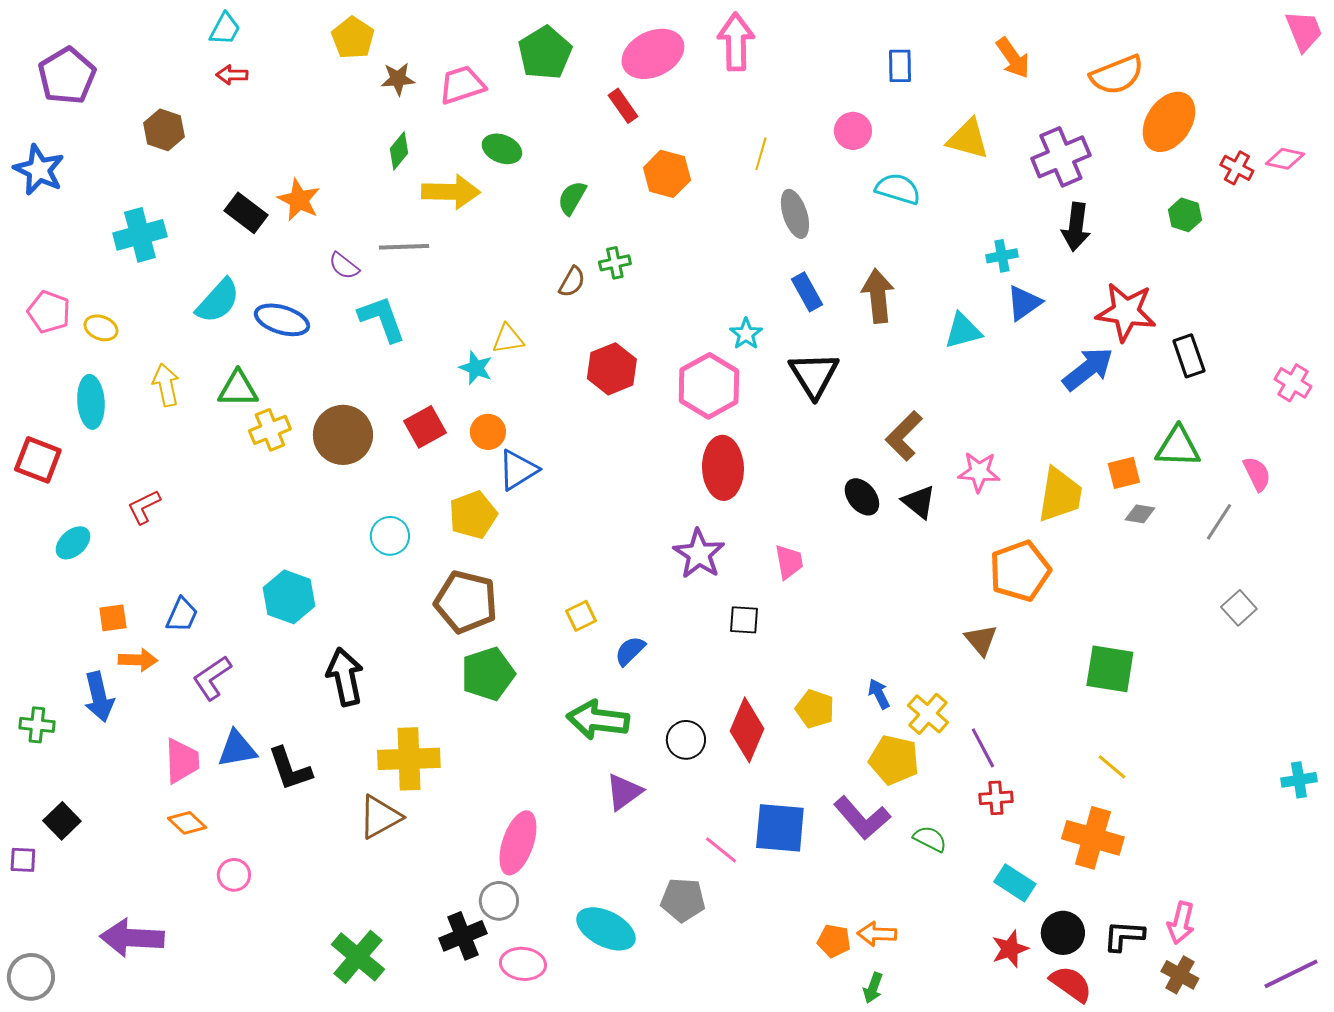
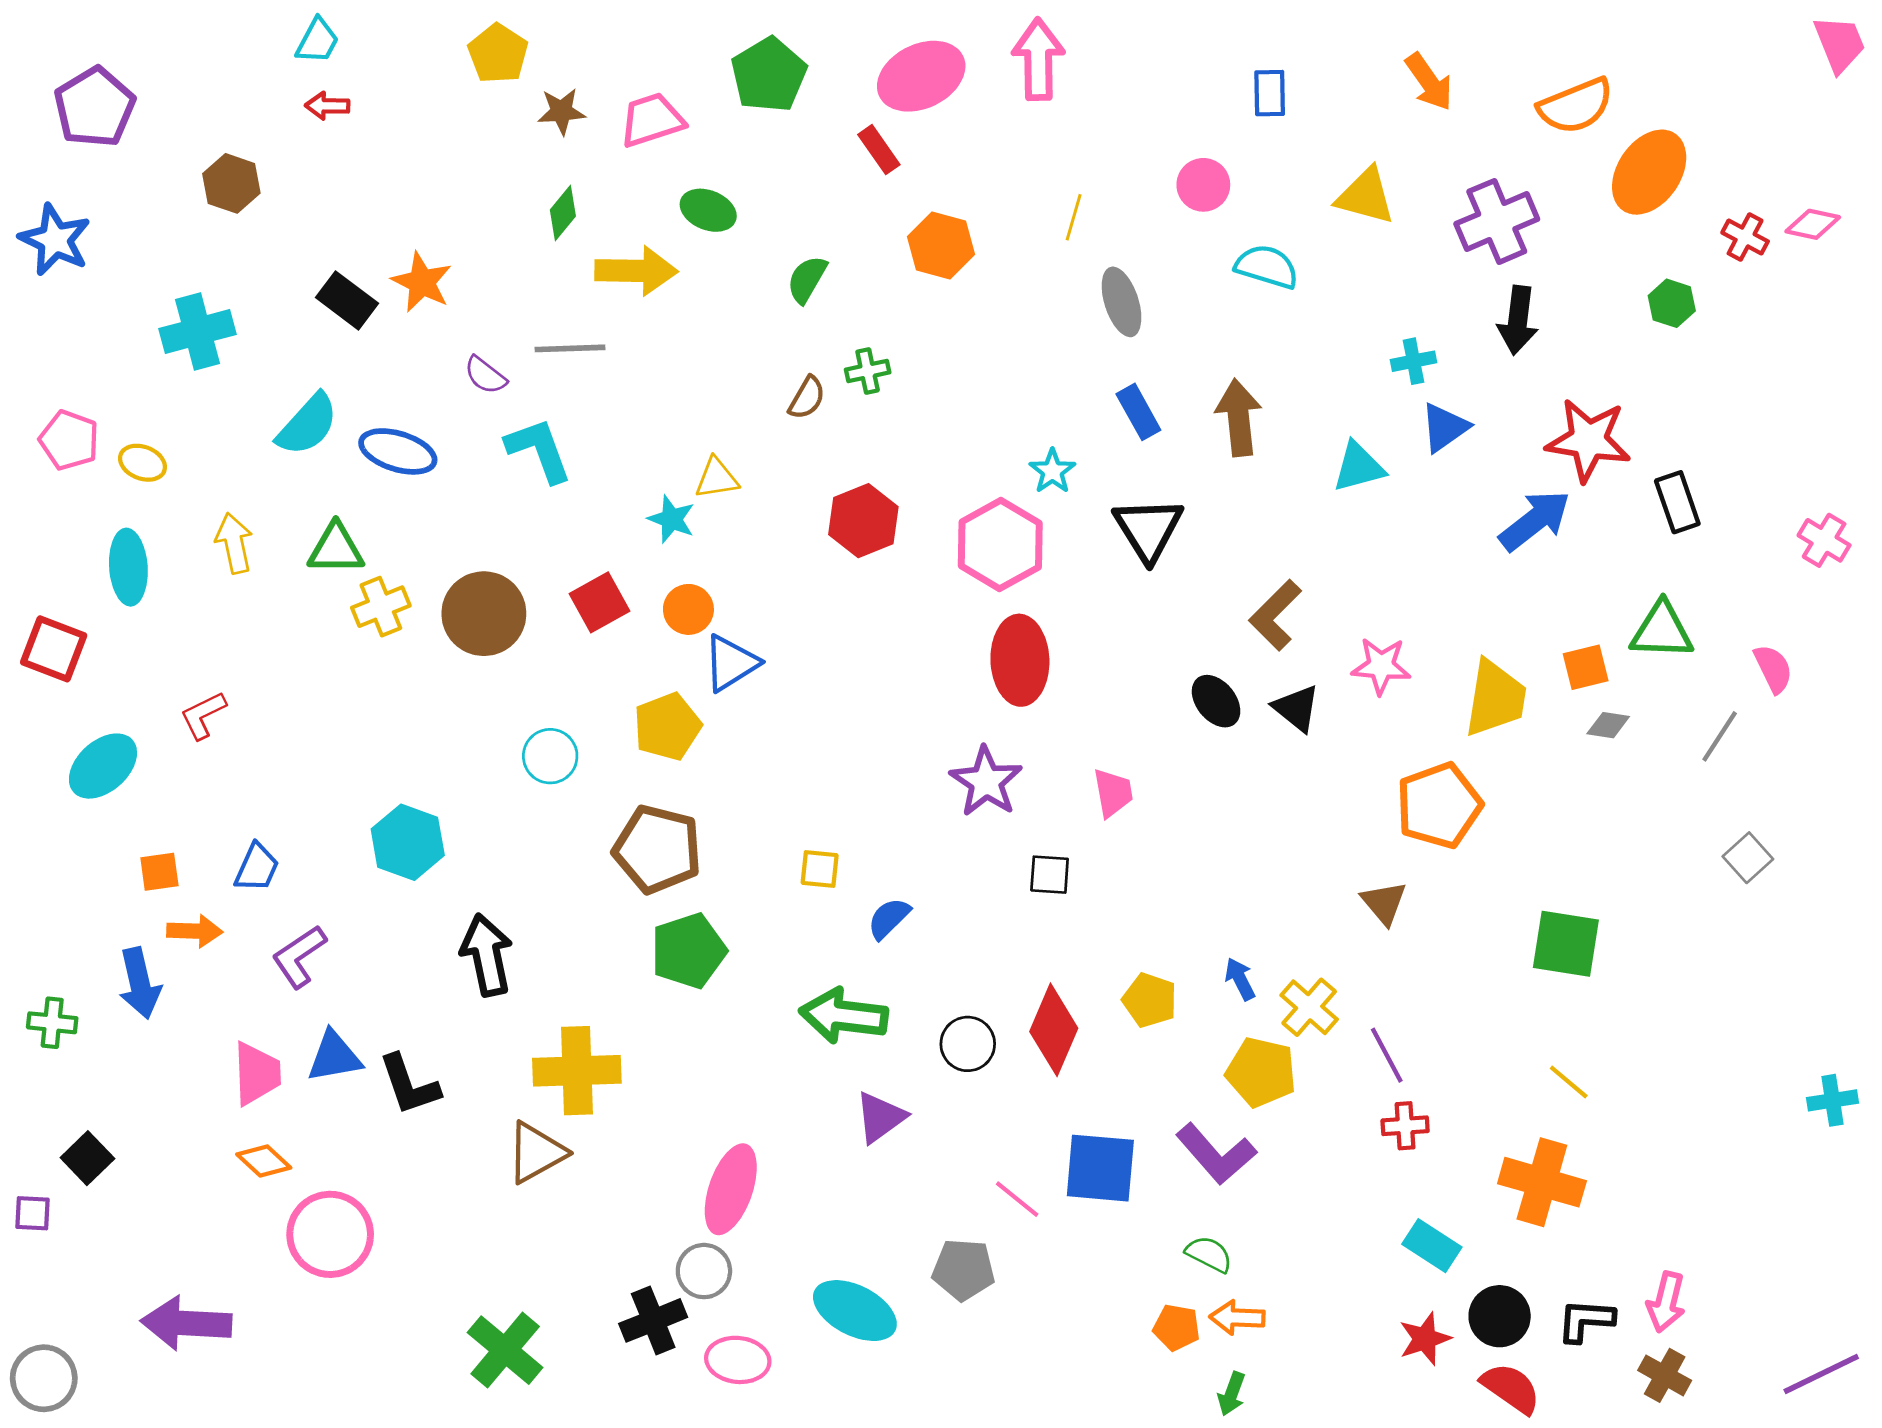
cyan ellipse: (73, 543) -> (103, 766), size x1.4
yellow square: (581, 616) -> (820, 869), turned 32
green semicircle: (930, 839) -> (1209, 1254), moved
pink circle: (234, 875) -> (330, 1234), size x1.8

